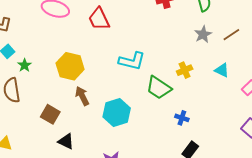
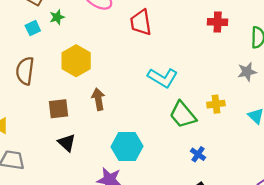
green star: (25, 65) -> (57, 17), moved
yellow hexagon: (70, 66) -> (76, 61), moved
cyan hexagon: (117, 112) -> (127, 147), moved
brown square: (50, 114) -> (59, 109), turned 36

